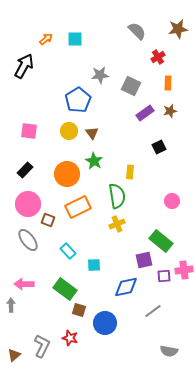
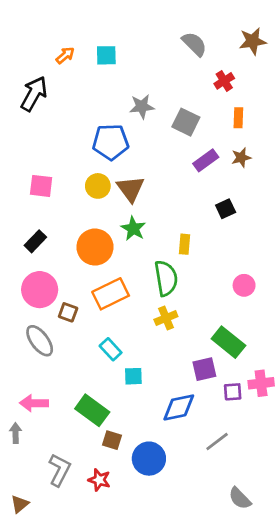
blue pentagon: (78, 100) -> (111, 142), turned 30
brown triangle: (92, 133) -> (130, 189), size x1.5
cyan rectangle: (68, 251) -> (111, 349), moved
gray L-shape: (42, 346) -> (59, 470), moved
gray semicircle: (169, 351) -> (240, 498), turned 36

